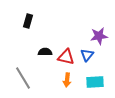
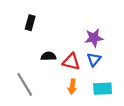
purple star: (99, 36) -> (94, 38), moved

